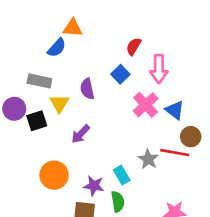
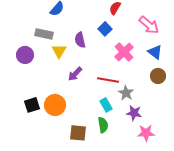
pink arrow: (159, 69) -> (149, 25), moved, turned -50
blue triangle: (175, 110) -> (155, 52), moved
black square: (37, 121) -> (32, 105), moved
red line: (175, 153) -> (108, 80), moved
purple star: (94, 186) -> (134, 113), moved

